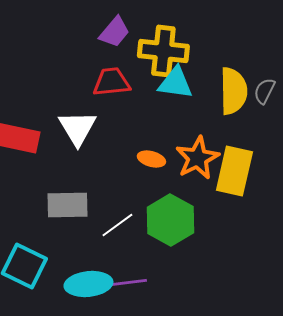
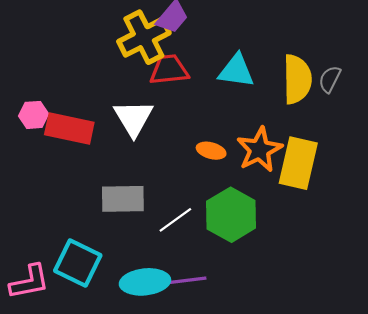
yellow cross: (163, 51) -> (144, 37), moved, turned -33

